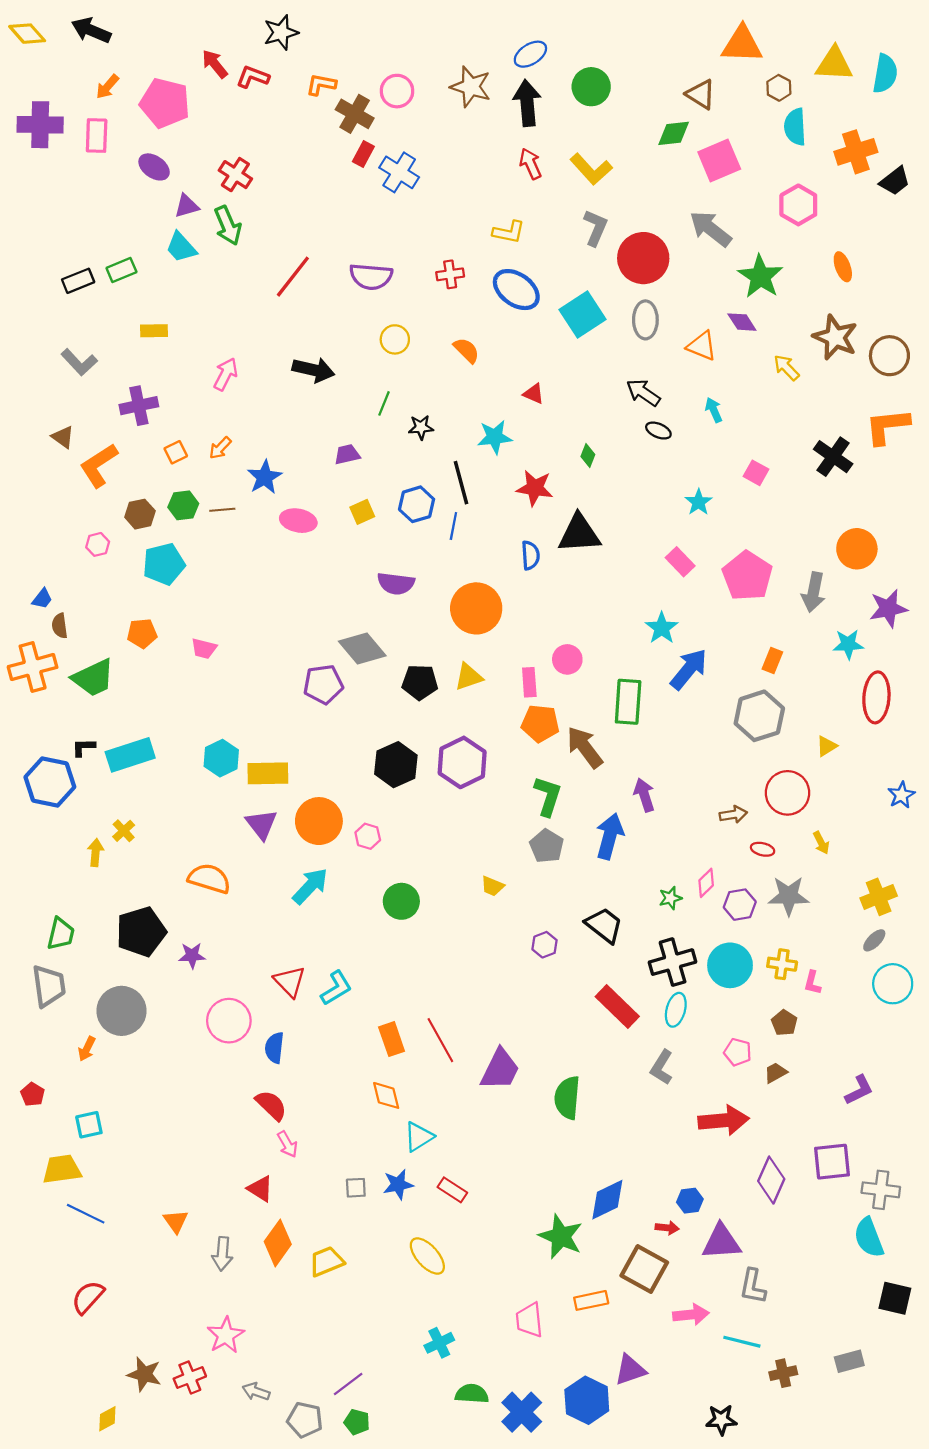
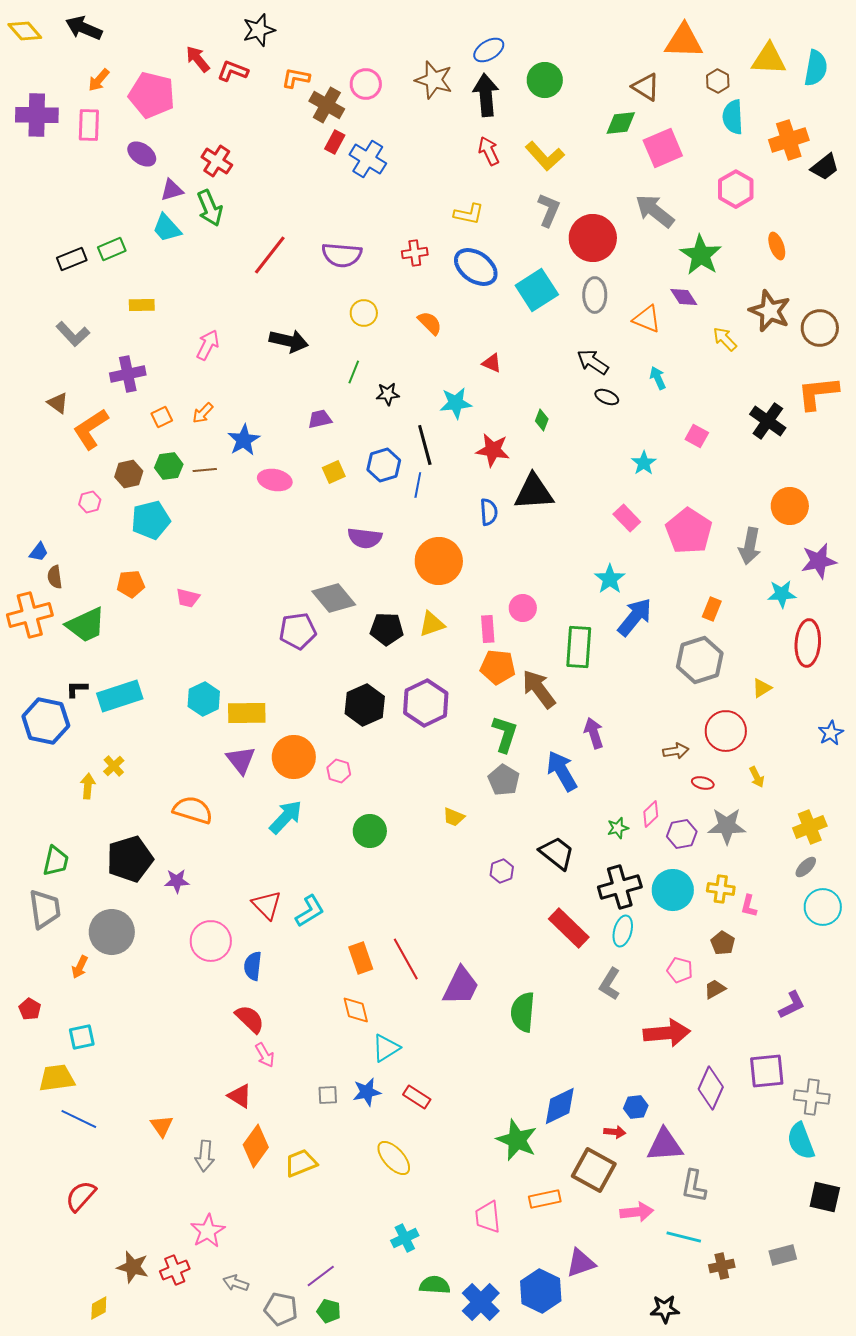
blue arrow: (610, 836) -> (562, 771), turned -45

